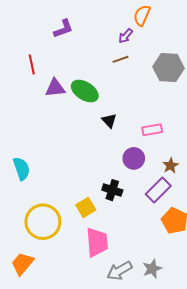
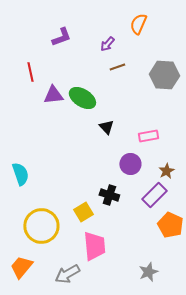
purple arrow: (126, 36) -> (107, 44), moved
gray arrow: (119, 271) -> (67, 274), moved

